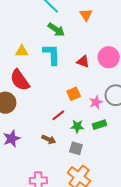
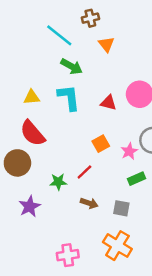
green star: (77, 126) -> (58, 182), moved
brown arrow: (49, 139) -> (89, 203), moved
gray square: (76, 148) -> (121, 208), moved

